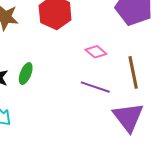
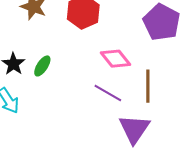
pink diamond: (96, 52) -> (116, 59), size x1.4

